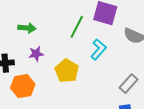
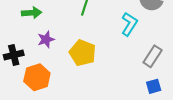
cyan L-shape: (98, 49) -> (129, 24), moved

